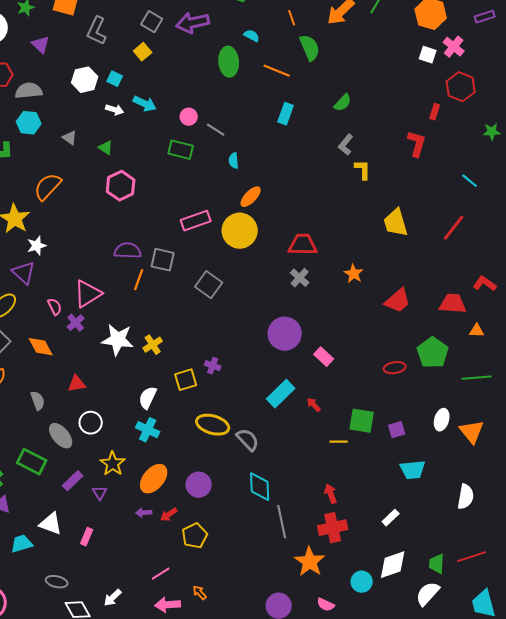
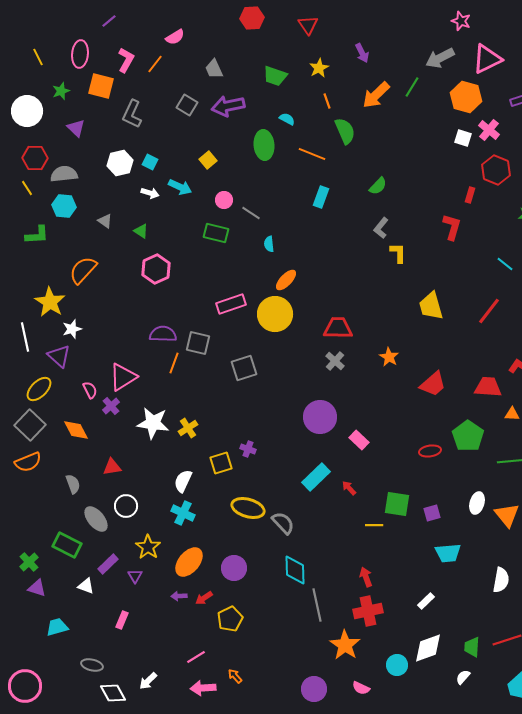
yellow square: (143, 52) -> (208, 160), moved
gray square: (209, 285) -> (244, 368), turned 36
white triangle: (51, 524) -> (86, 586), moved, size x0.7
white semicircle: (428, 594) -> (463, 677), size x0.6

